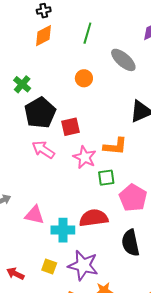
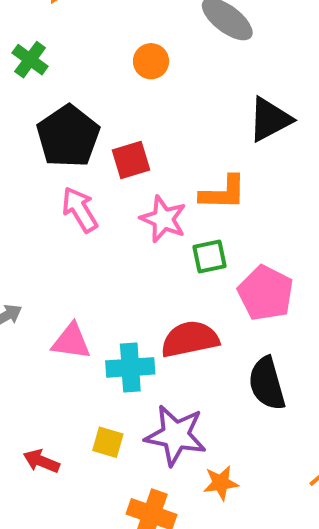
green cross: (22, 84) -> (30, 60), moved
pink arrow: (43, 150) -> (80, 210), turned 30

